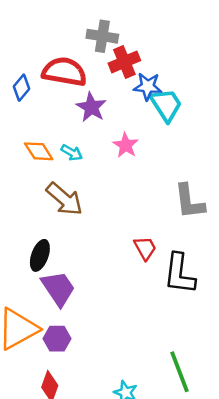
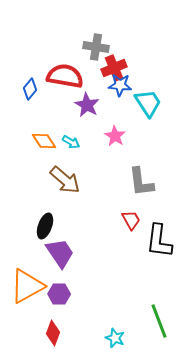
blue star: (148, 86) -> (120, 85), moved
gray L-shape: (189, 202) -> (141, 182), moved

